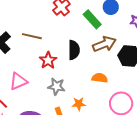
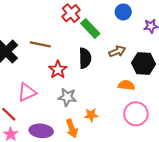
green rectangle: (92, 19) -> (90, 29), moved
brown arrow: (104, 44) -> (117, 51), size x0.7
orange semicircle: (100, 78) -> (126, 85), moved

